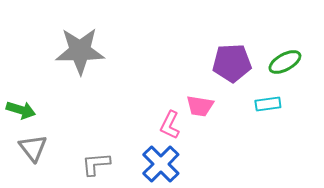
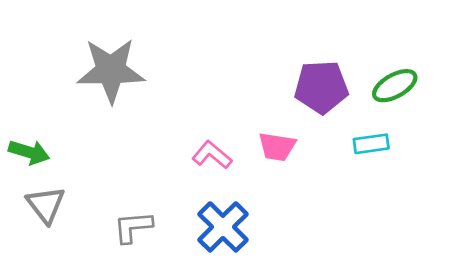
pink L-shape: (170, 125) -> (212, 155), moved, turned 104

